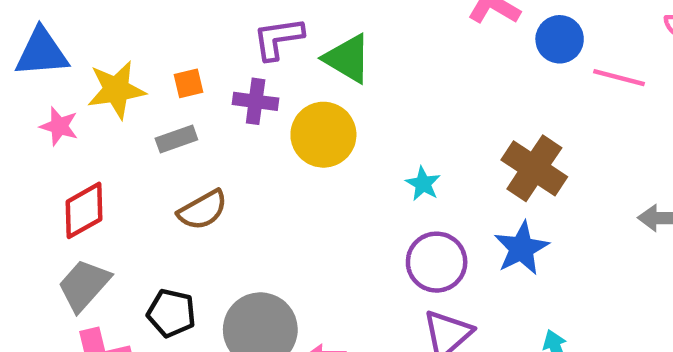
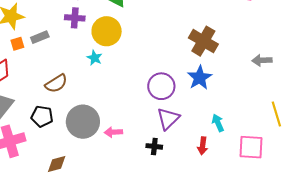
orange square: (188, 83) -> (17, 44), moved
cyan star: (423, 184) -> (95, 58), moved
brown semicircle: (203, 210) -> (56, 83), moved

